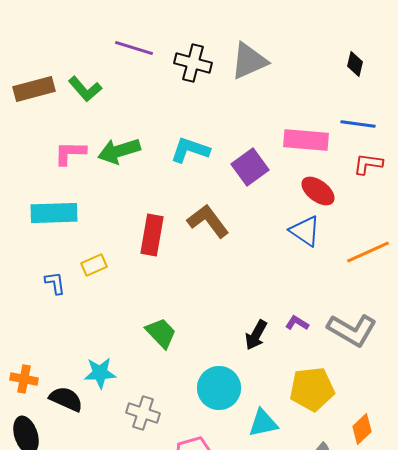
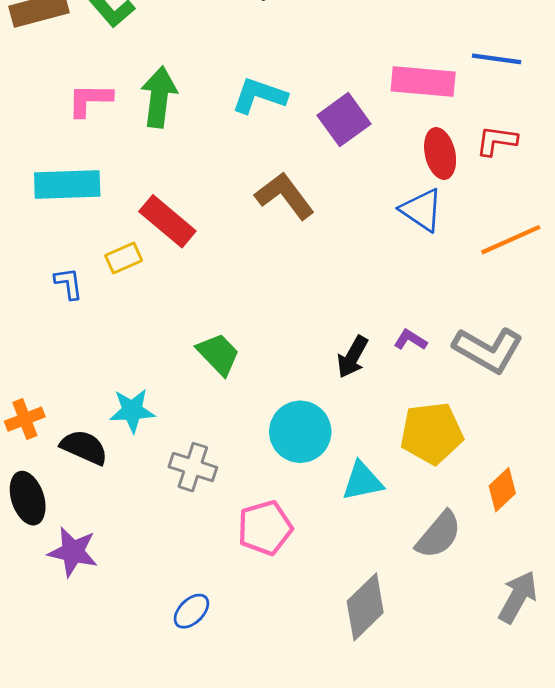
green arrow: (119, 151) -> (159, 97), turned 114
red L-shape: (368, 164) -> (497, 141), moved
red ellipse: (318, 191) -> (440, 153), turned 40
red rectangle: (152, 235) -> (167, 221), moved, turned -60
orange cross: (24, 379) -> (25, 419), turned -32

